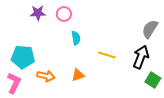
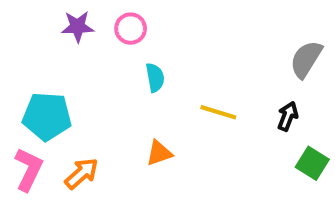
black arrow: (141, 57) -> (288, 116), size x0.6
orange arrow: (46, 76) -> (82, 173), moved, turned -54

